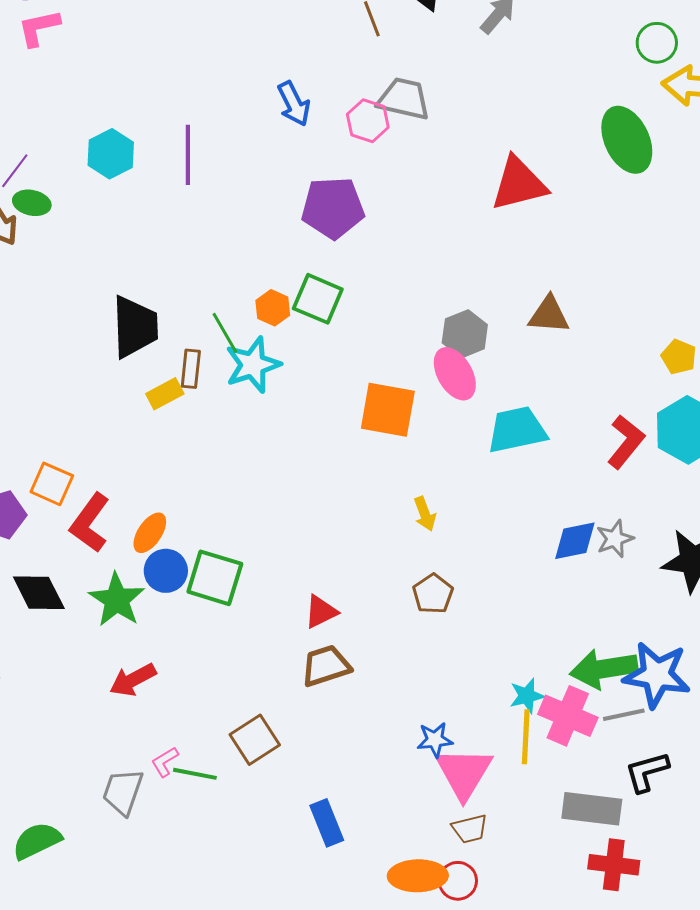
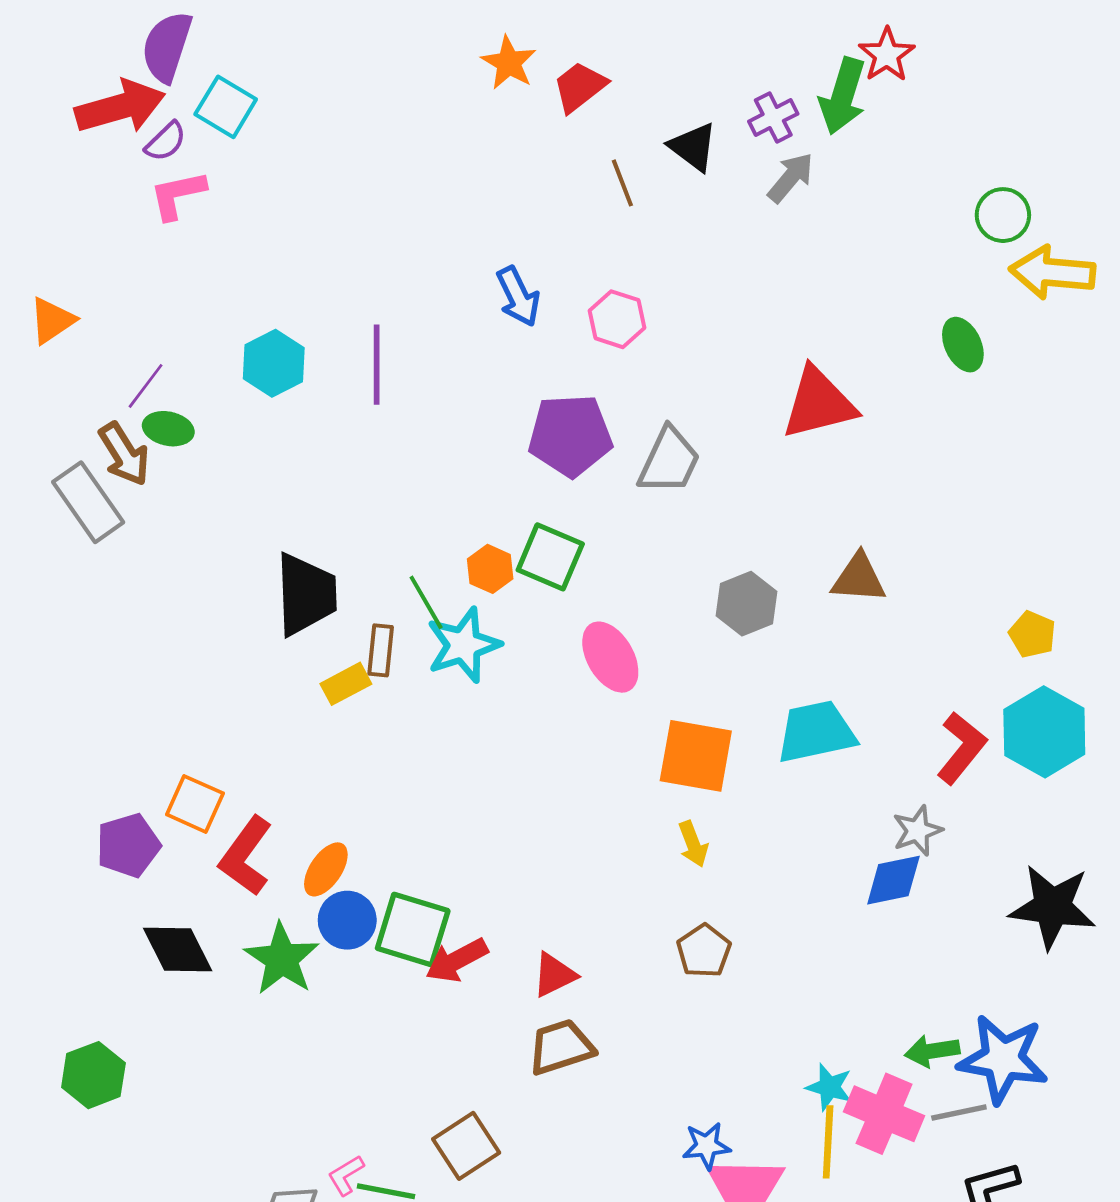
gray trapezoid: (404, 99) -> (669, 461), moved, turned 102
green ellipse: (627, 140) -> (963, 345), size x0.6
pink ellipse: (455, 374) -> (610, 657), moved
orange square: (388, 410) -> (696, 756), moved
gray star: (615, 539) -> (917, 831), moved
green arrow: (604, 669) -> (932, 1051), size x0.6
red arrow: (133, 680) -> (457, 960), moved
cyan star: (527, 696) -> (829, 1087), turned 30

